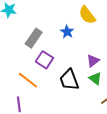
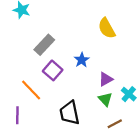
blue star: (67, 32) -> (82, 60), moved
black trapezoid: (69, 80) -> (70, 113), moved

